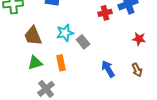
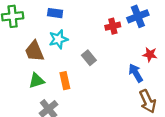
cyan star: (65, 33) -> (58, 39), moved
blue arrow: (108, 69) -> (136, 73), moved
brown arrow: (137, 70) -> (148, 101), moved, size x1.5

